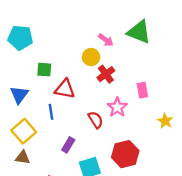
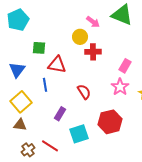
cyan pentagon: (20, 38) -> (18, 20), turned -30
red cross: (106, 74) -> (93, 52), turned 35
pink rectangle: (142, 90) -> (125, 66), turned 40
pink star: (117, 107) -> (120, 87), moved

